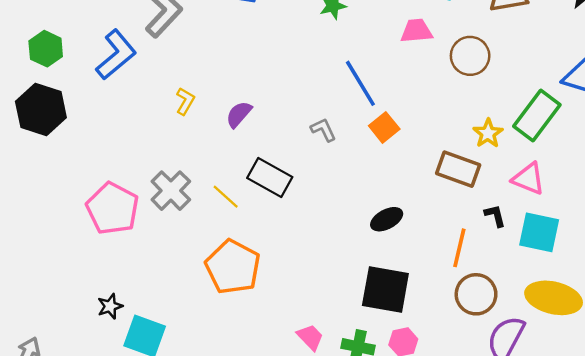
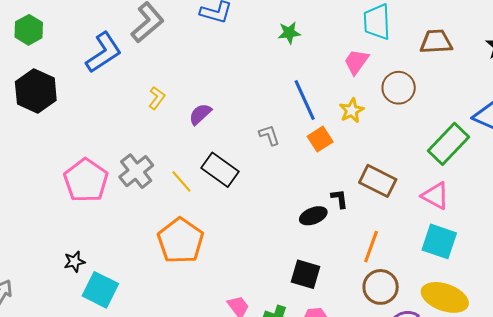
pink trapezoid: (416, 31) -> (356, 62), turned -56
green hexagon: (46, 49) -> (29, 30), moved
yellow star: (488, 133) -> (352, 110), moved
black L-shape: (495, 216) -> (339, 199), moved
black square: (385, 290) -> (306, 274), size x0.7

